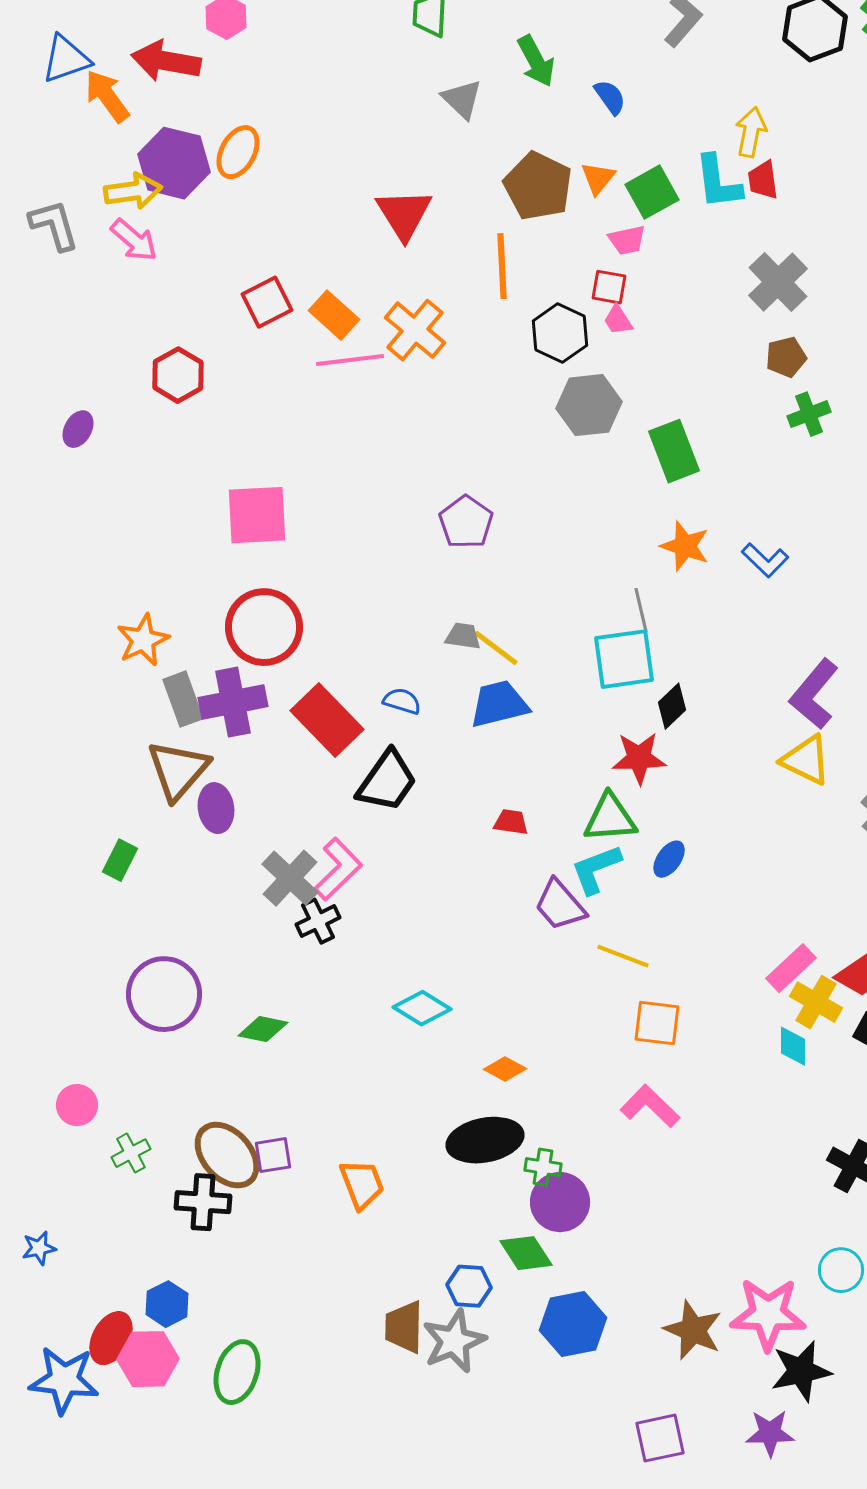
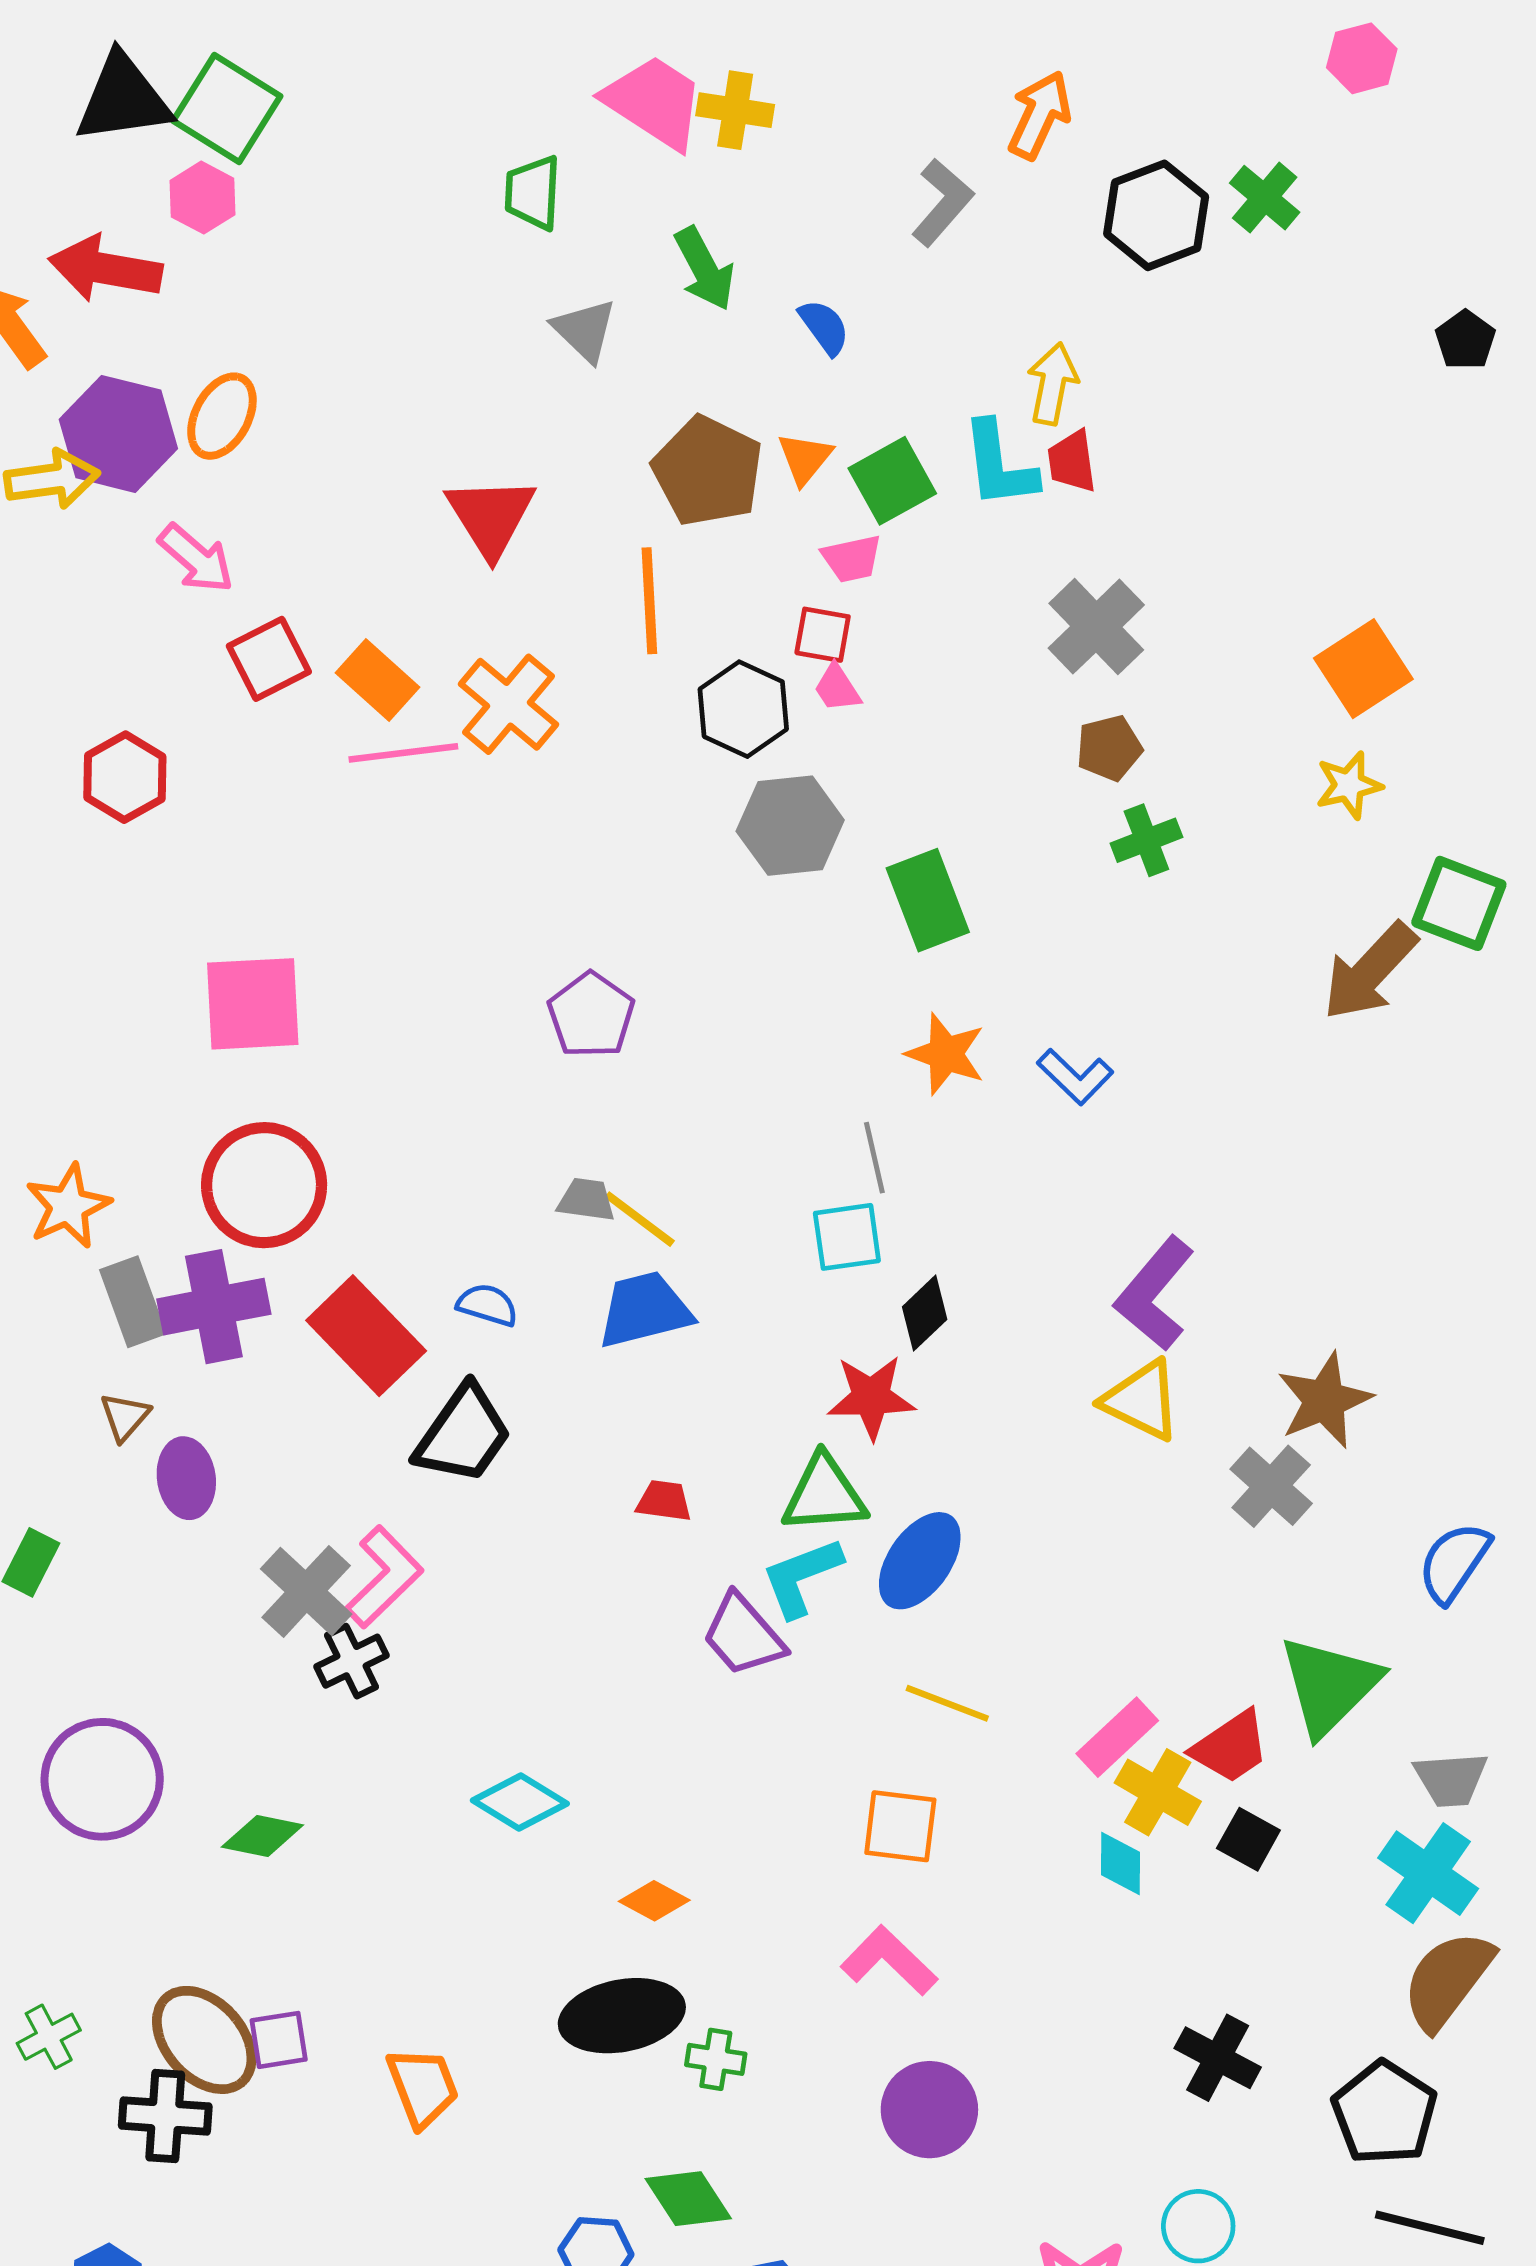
pink arrow: (134, 240) -> (196, 559), moved
cyan square: (624, 659) -> (847, 1237), size x0.7
brown triangle: (178, 770) -> (125, 1417), size x0.5
blue ellipse: (669, 859) -> (920, 1561), size x1.6
yellow line: (623, 956) -> (947, 1703), moved
purple circle: (560, 1202) -> (929, 2110), moved

